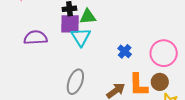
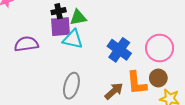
cyan triangle: (81, 37) -> (73, 39), turned -40
blue cross: (125, 51) -> (119, 50), size x1.6

